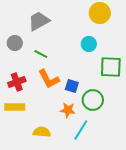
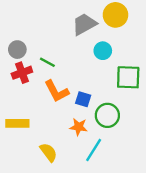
gray trapezoid: (39, 21) -> (84, 24), moved
red cross: (17, 82) -> (22, 73), moved
yellow semicircle: (42, 132) -> (49, 152), turned 48

